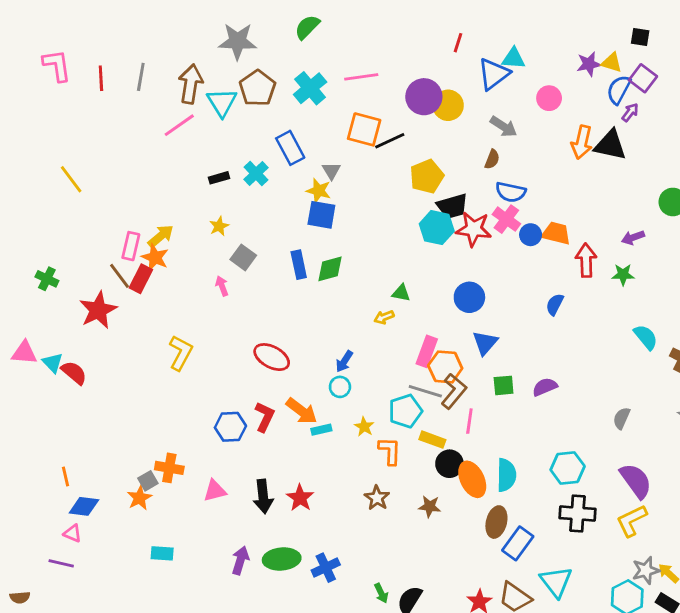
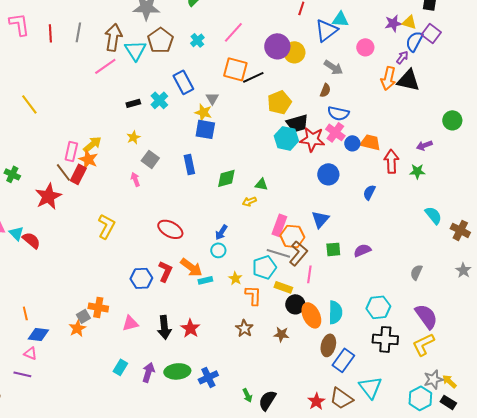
pink line: (361, 77) -> (233, 32), turned -40
cyan cross: (310, 88) -> (197, 40), size x0.6
purple arrow: (630, 112) -> (402, 57), moved
green diamond: (330, 269) -> (226, 178), moved
blue circle: (469, 297) -> (328, 174), moved
cyan rectangle: (162, 553) -> (120, 367), moved, turned -63

